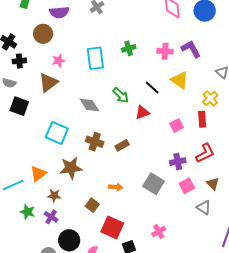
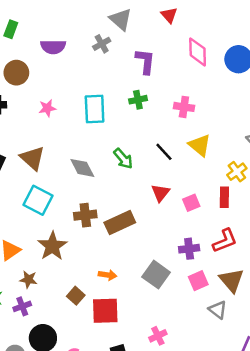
brown circle: (43, 34) -> (16, 73), moved
purple L-shape: (191, 49) -> (145, 61), moved, turned 30
brown triangle: (48, 83) -> (32, 158), moved, turned -45
red triangle: (142, 112) -> (160, 193), moved, turned -35
brown cross: (95, 142) -> (85, 215), turned -30
brown rectangle: (122, 145) -> (120, 222), size x1.6
brown star: (71, 168) -> (52, 246), turned -30
brown triangle: (213, 184) -> (231, 280), size x1.5
purple cross: (51, 217) -> (22, 306), turned 32
red square: (112, 228) -> (105, 311), moved, turned -30

